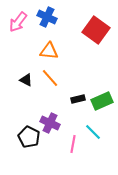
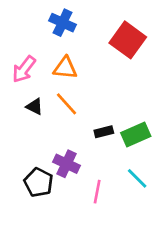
pink arrow: (18, 22) -> (24, 69), moved
cyan line: (93, 132) -> (137, 178), moved

